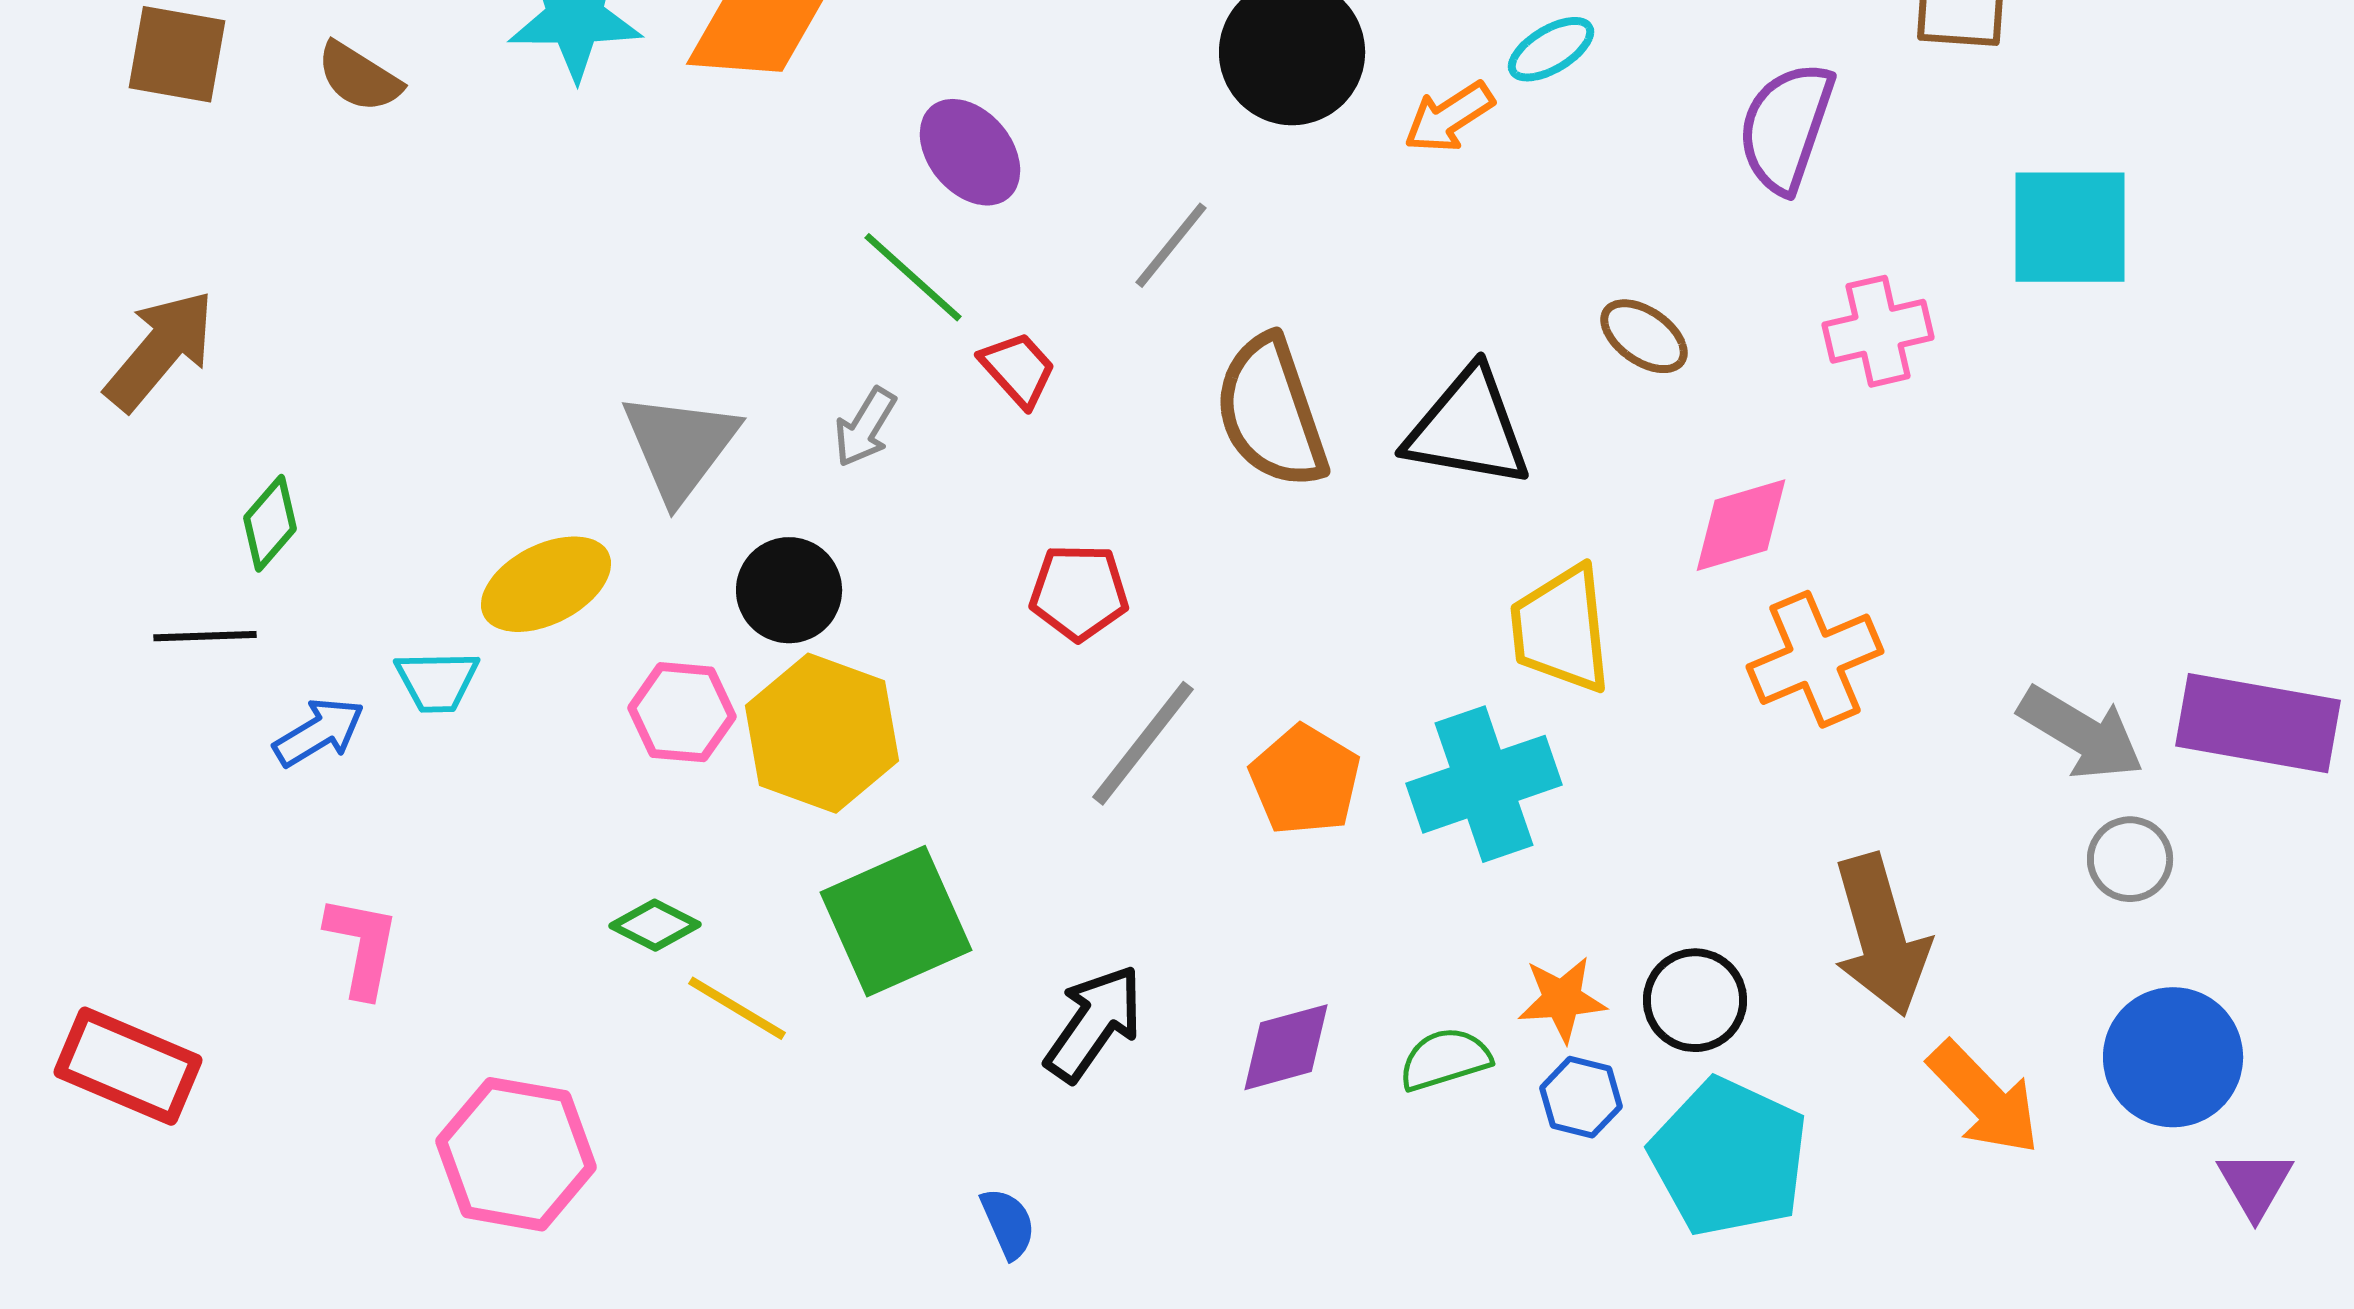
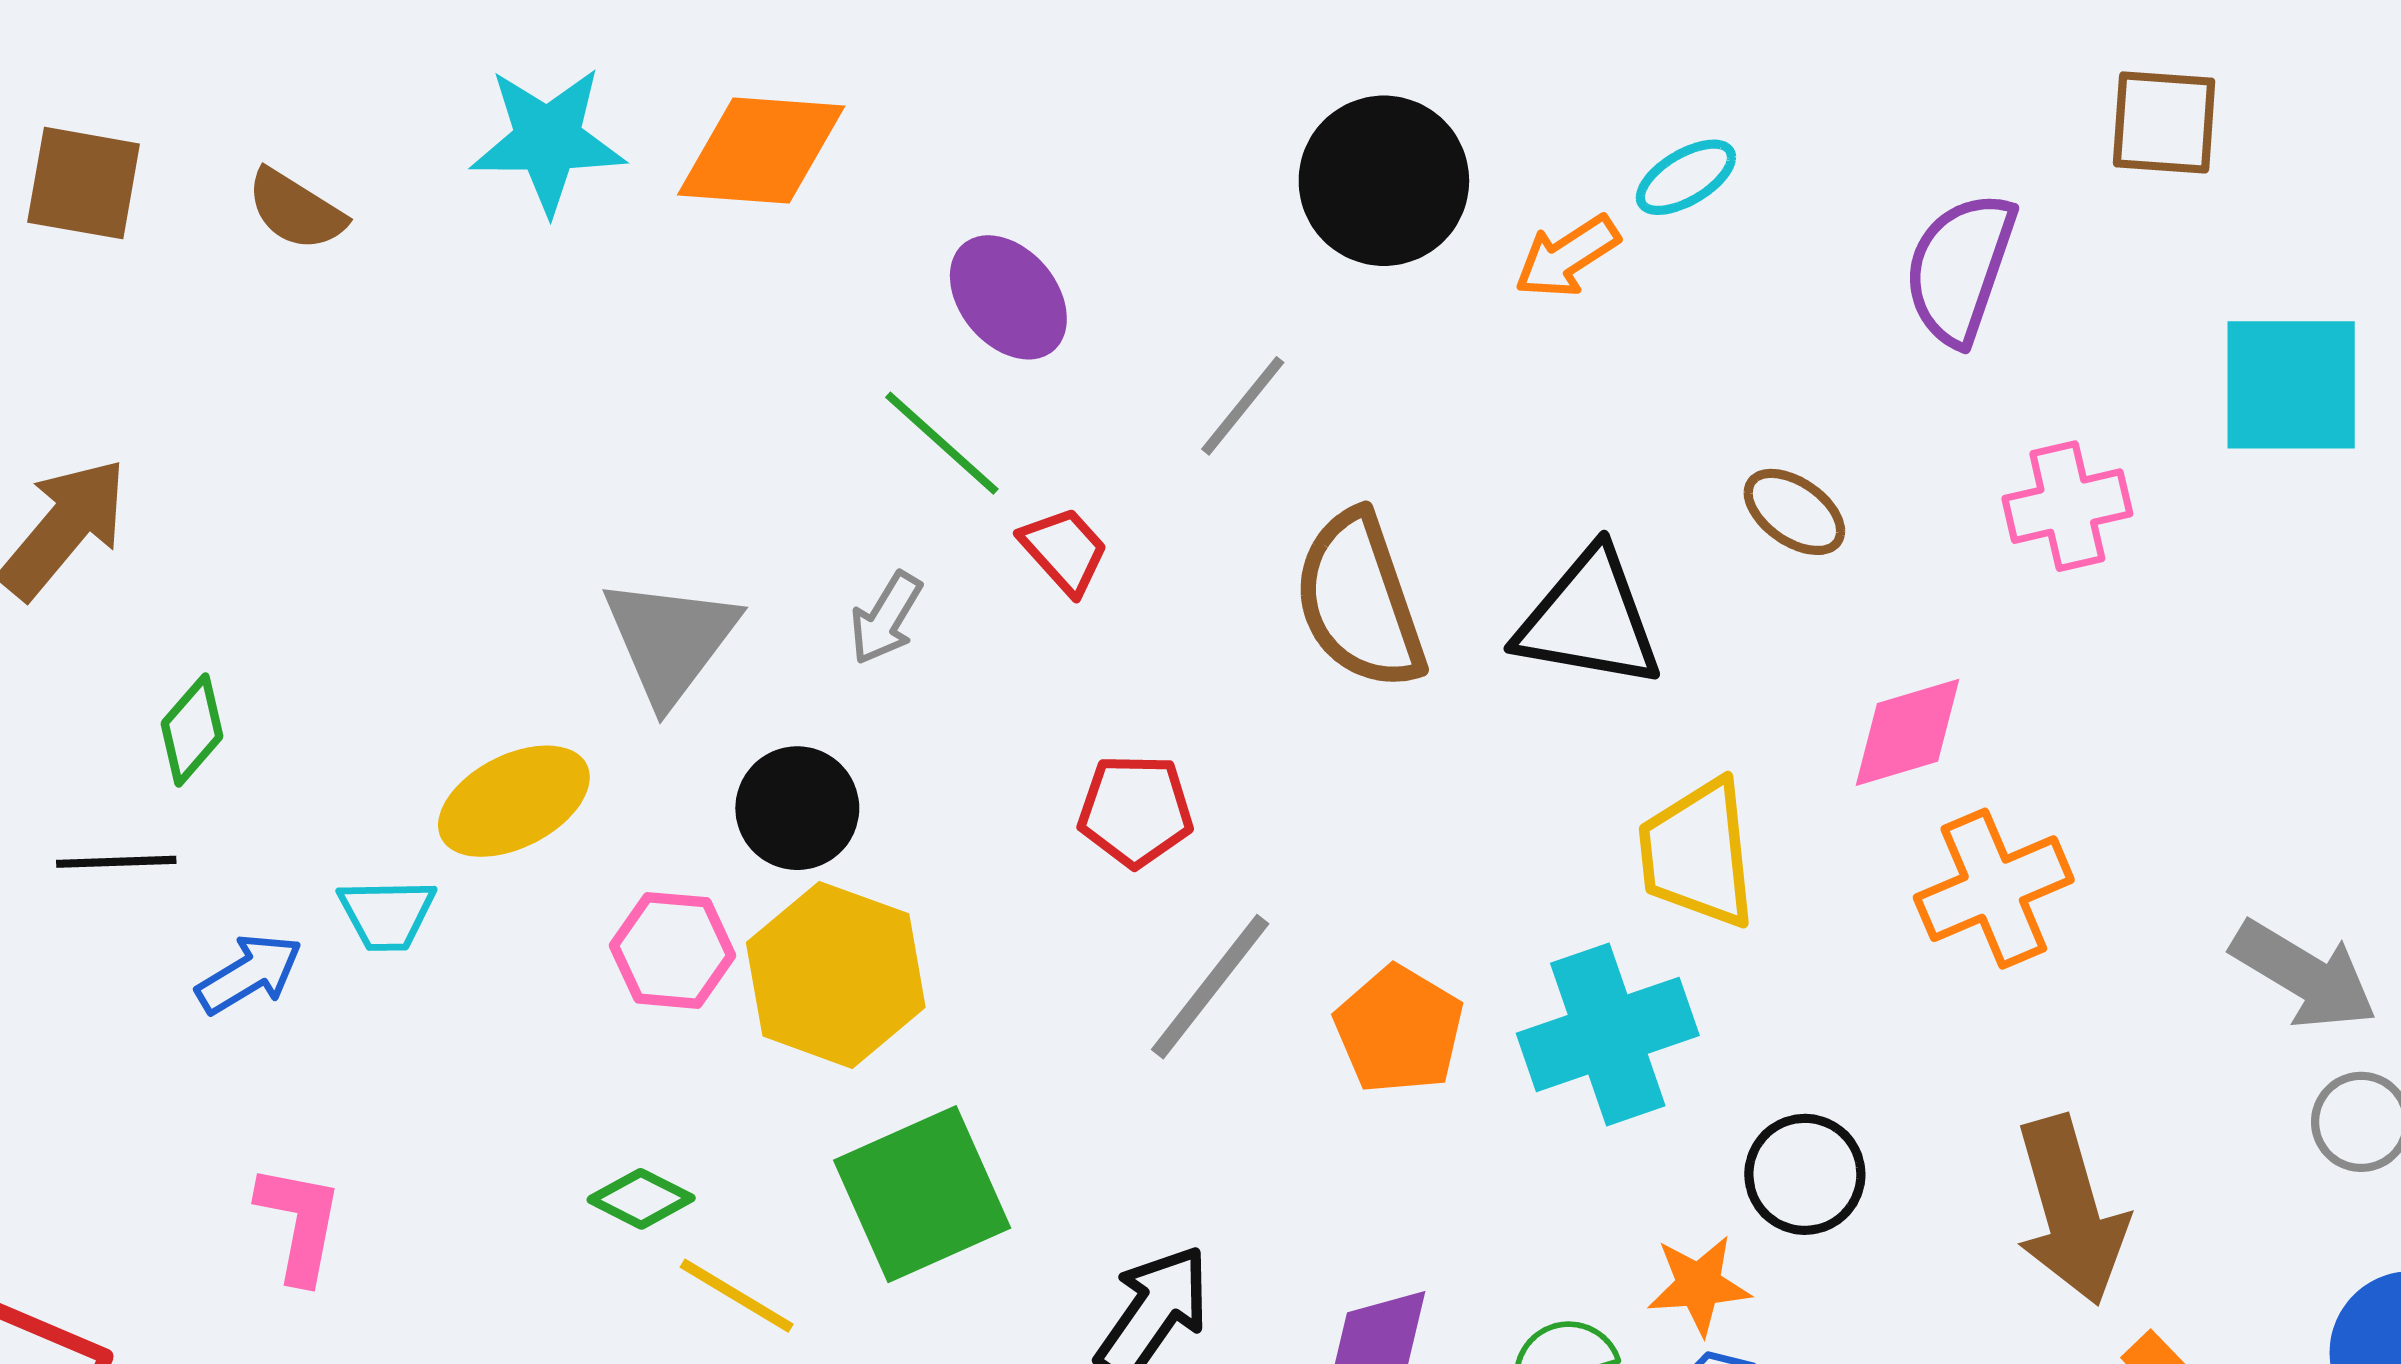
black circle: (1695, 1000) -> (1805, 1174), moved

